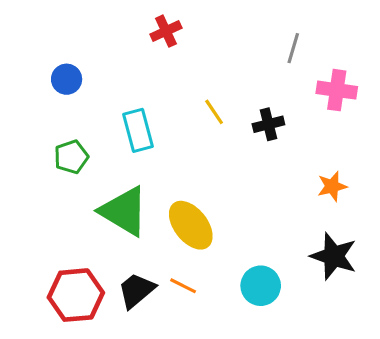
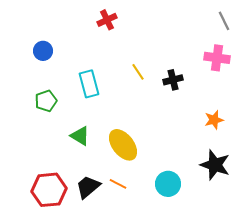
gray line: (293, 48) -> (224, 21), moved, turned -42
green triangle: (124, 211) -> (80, 136), size x0.6

